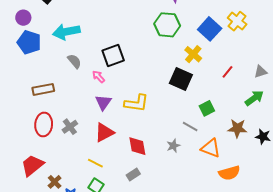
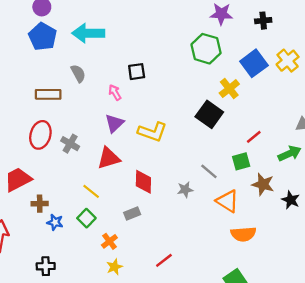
black square: (113, 56) -> (137, 72), size x0.7
gray semicircle: (74, 61) -> (78, 73), moved
red line: (227, 72) -> (254, 137), moved
green square: (207, 108) -> (241, 161), moved
gray cross: (70, 127) -> (70, 144), turned -35
brown cross: (55, 182) -> (40, 204), turned 32

